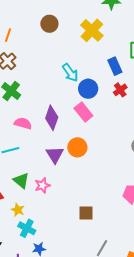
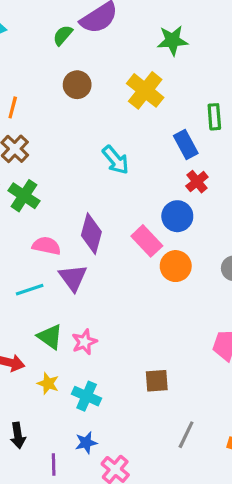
blue circle: (88, 89) -> (177, 216), moved
pink rectangle: (83, 112) -> (147, 241), moved
orange circle: (77, 147) -> (176, 266), moved
purple triangle: (55, 155) -> (73, 278), moved
cyan cross: (27, 228) -> (87, 396), moved

